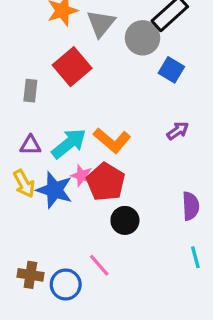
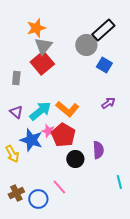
gray triangle: (101, 23) -> (43, 46), moved
purple triangle: (30, 145) -> (16, 112), turned 40
yellow arrow: (24, 184) -> (12, 154), moved
purple semicircle: (191, 206) -> (98, 150), moved
brown cross: (30, 275) -> (16, 193), turned -35

